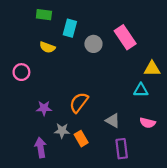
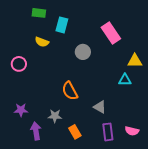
gray circle: (93, 44) -> (83, 52), moved
orange semicircle: (79, 103) -> (70, 91), turned -66
purple star: (44, 108) -> (21, 110), moved
pink semicircle: (148, 123) -> (132, 131), moved
orange rectangle: (81, 139) -> (75, 132), moved

